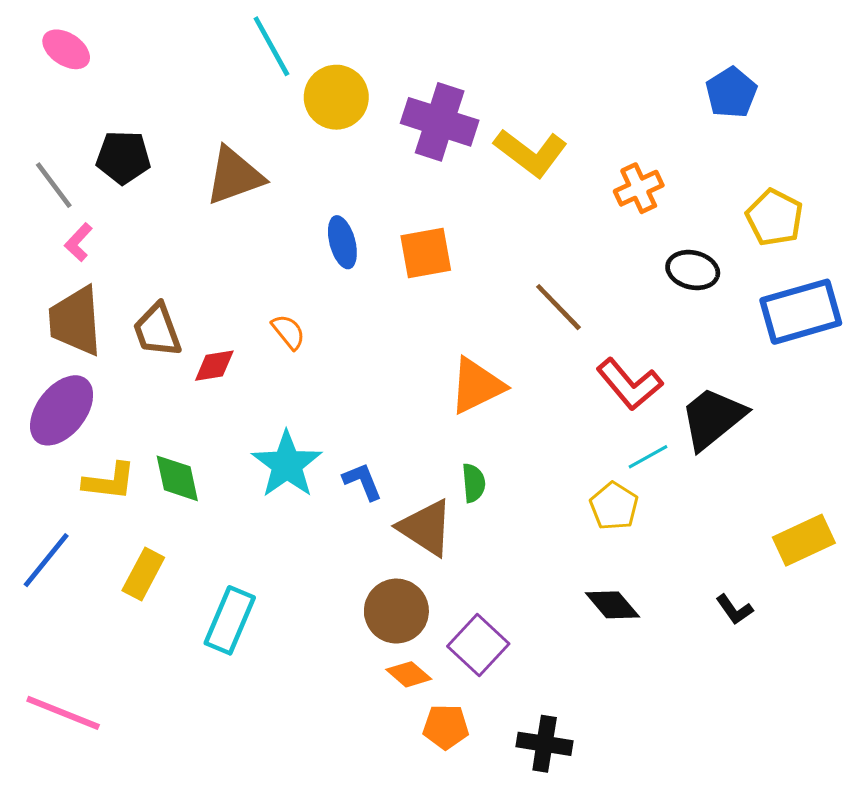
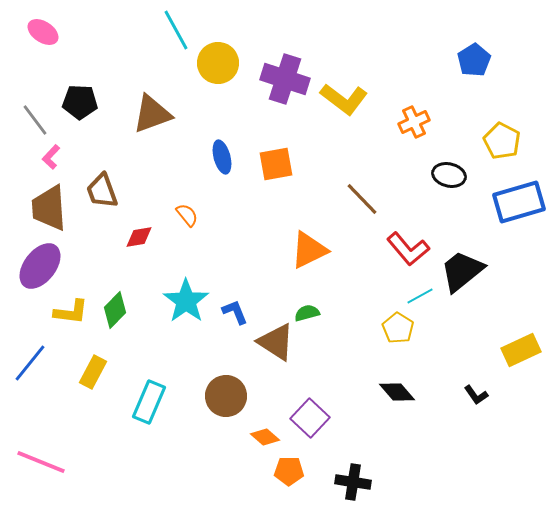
brown trapezoid: (157, 330) -> (102, 191), moved
green diamond: (177, 478) -> (115, 310), turned 57
green semicircle: (474, 483) -> (307, 313), turned -100
brown circle: (396, 611) -> (226, 396), moved

